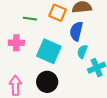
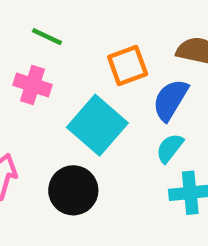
orange square: (57, 13) -> (128, 65), moved, turned 30
green line: (30, 19) -> (47, 37), moved

